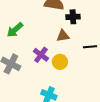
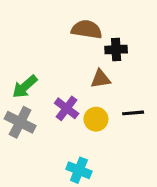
green arrow: (15, 30) -> (25, 87), moved
black line: (90, 47) -> (133, 113), moved

